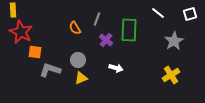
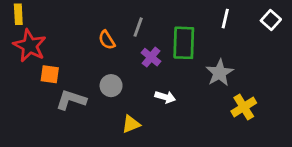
white line: (158, 13) -> (225, 19), turned 64
white square: (190, 14) -> (271, 20), turned -32
gray star: (174, 41) -> (219, 73), moved
yellow triangle: (81, 78) -> (131, 124), moved

